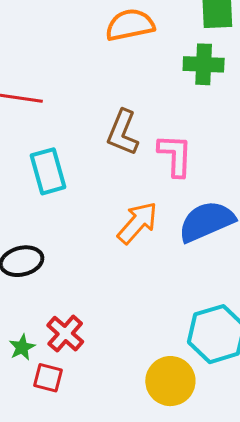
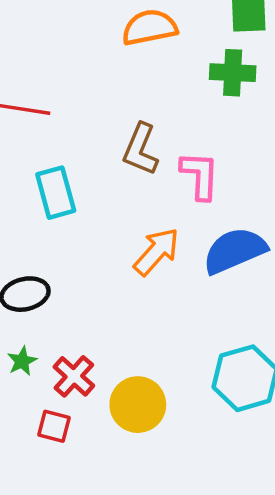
green star: (22, 347) -> (22, 361), moved
yellow circle: (170, 381) -> (138, 405), moved

